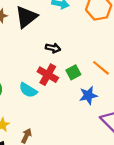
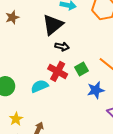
black triangle: (26, 17) -> (53, 25), moved
cyan semicircle: (28, 90) -> (40, 86), turned 126

